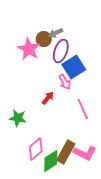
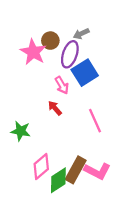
gray arrow: (56, 33) -> (81, 34), moved
pink arrow: (65, 82) -> (62, 85), moved
red arrow: (48, 98) -> (55, 108), turned -80

